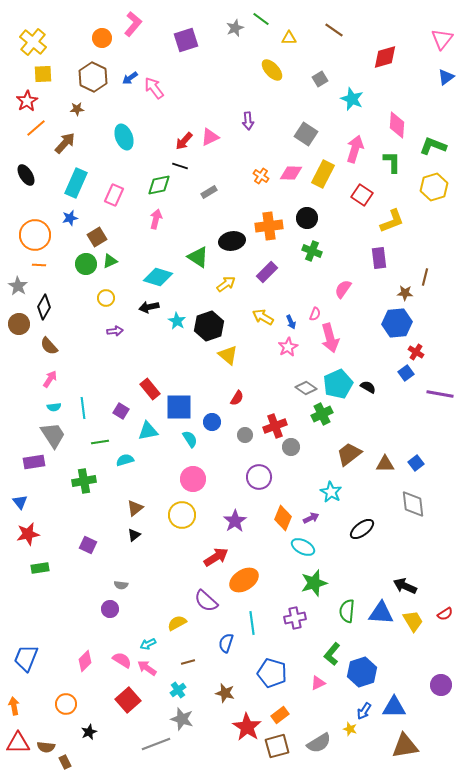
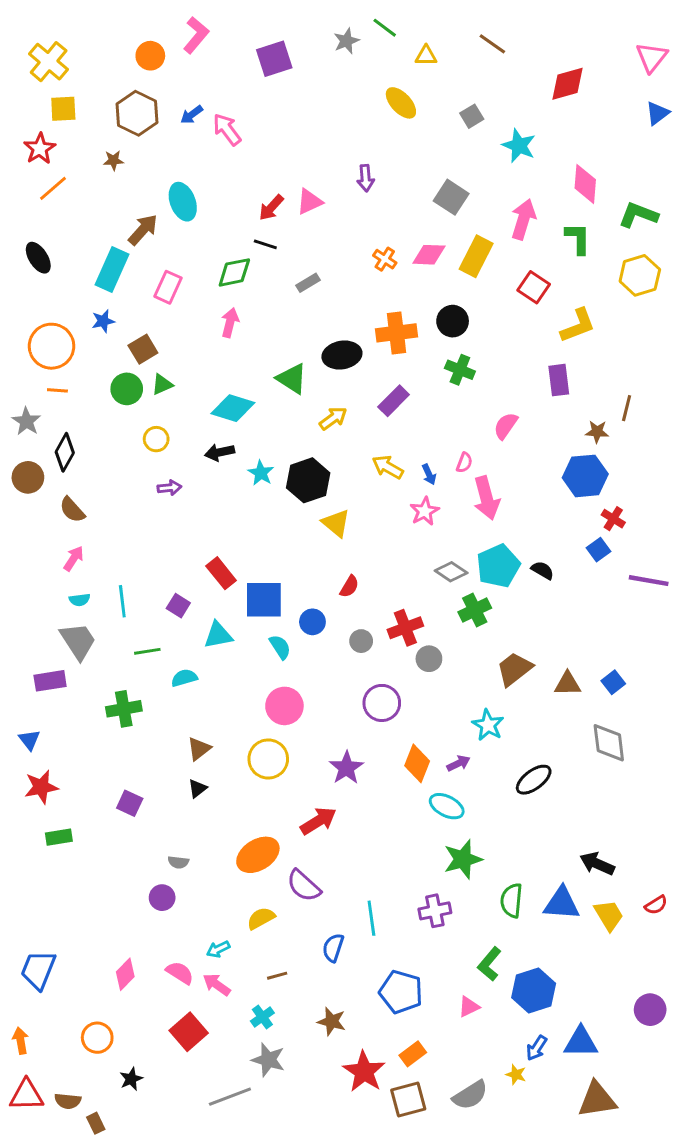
brown arrow: (65, 143) -> (143, 230), moved
orange ellipse: (244, 580) -> (258, 855), moved

